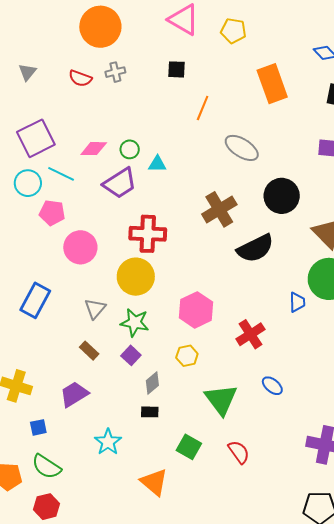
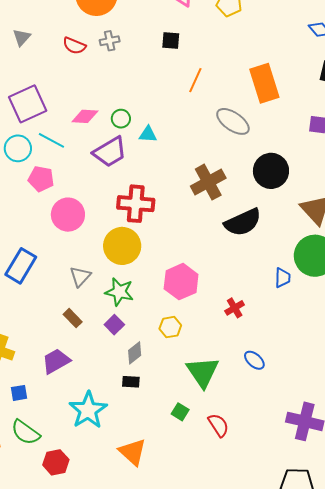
orange rectangle: (272, 84) -> (264, 83), moved
red cross: (250, 334) -> (235, 308), size x0.7
cyan star: (108, 442) -> (88, 410), size x1.4
green square: (189, 447) -> (180, 412), moved, size x0.7
red hexagon: (47, 507) -> (56, 462), moved

